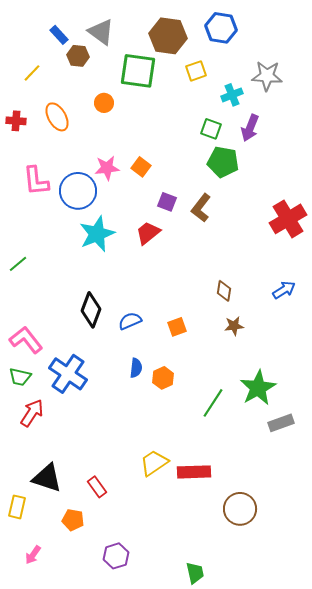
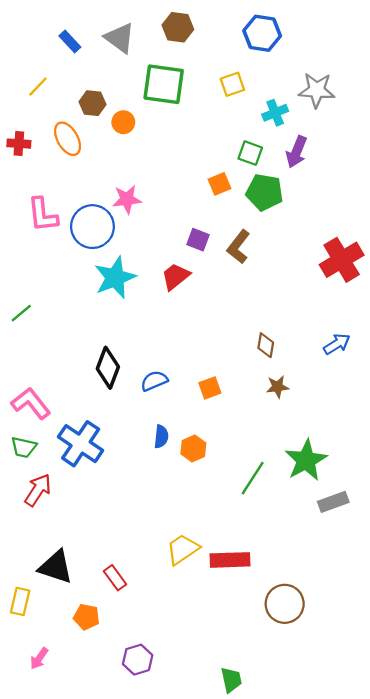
brown hexagon: (168, 36) -> (178, 27), moved, size x0.7
brown hexagon: (78, 56) -> (92, 103), moved
orange square: (141, 167) -> (219, 184), moved, turned 30

